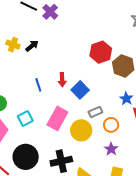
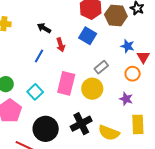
black arrow: (32, 46) -> (44, 28), moved, turned -96
blue line: (38, 85) -> (39, 56), turned 64
blue square: (80, 90) -> (88, 36), moved
orange circle: (111, 125) -> (133, 74), moved

